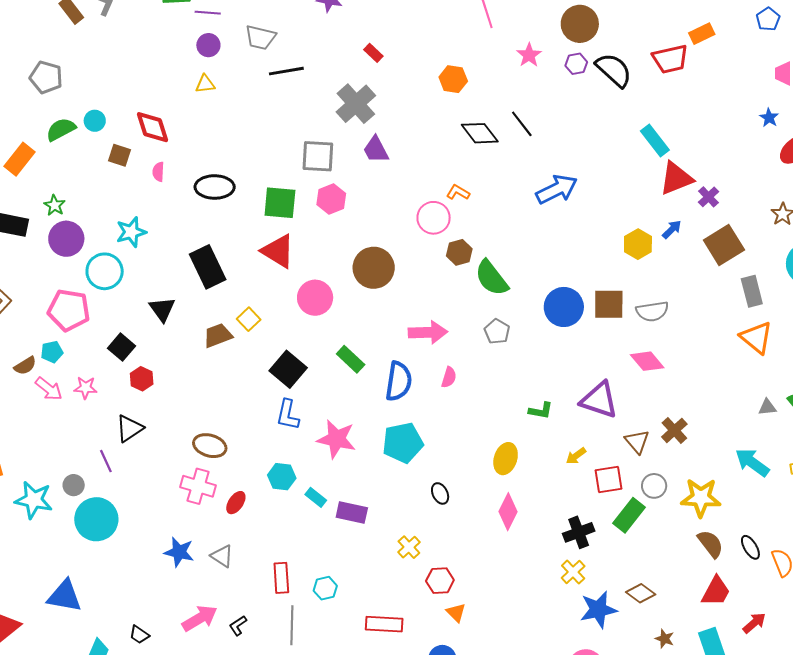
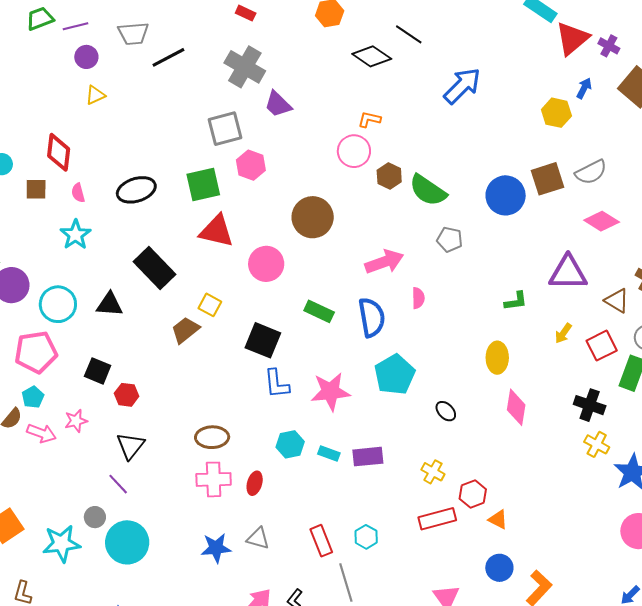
red diamond: (152, 127) -> (59, 152), turned 42
cyan star: (131, 232) -> (75, 235), moved
black triangle: (162, 309) -> (110, 304), moved, turned -32
black cross: (579, 532) -> (590, 405), turned -32
red rectangle: (384, 624) -> (437, 519), moved

